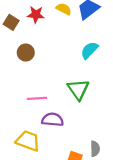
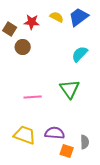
brown circle: (26, 53) -> (23, 47), moved
purple semicircle: (53, 120) -> (55, 133), moved

